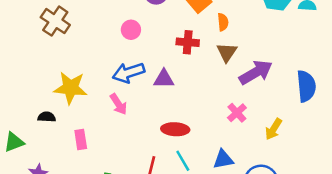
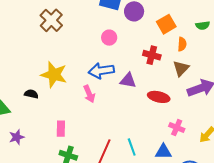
pink cross: (237, 113) -> (177, 127), moved, turned -35
red ellipse: (175, 129) -> (159, 97), moved
pink rectangle: (81, 139) -> (61, 129), moved

